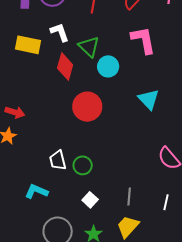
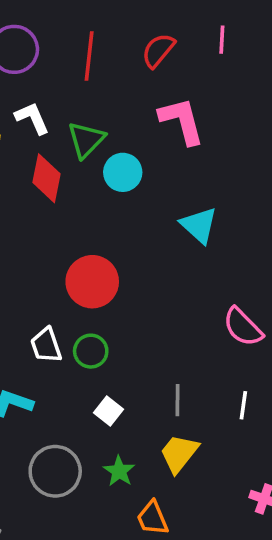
green triangle: (89, 47) -> (86, 140), turned 35
red circle: (87, 107) -> (92, 282), moved

